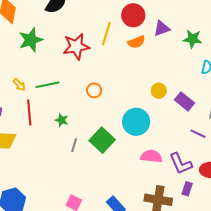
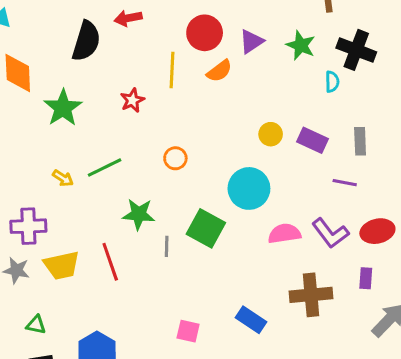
green star: (192, 39) -> (301, 45), turned 30
red star: (76, 46) -> (132, 100), size x0.6
red line: (29, 112) -> (110, 262), moved
green star: (62, 120) -> (139, 214), size x1.5
purple rectangle: (187, 189) -> (366, 278), moved

